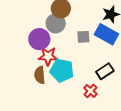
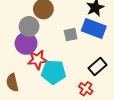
gray circle: (56, 23) -> (29, 26), moved
brown semicircle: (40, 75) -> (12, 83), moved

